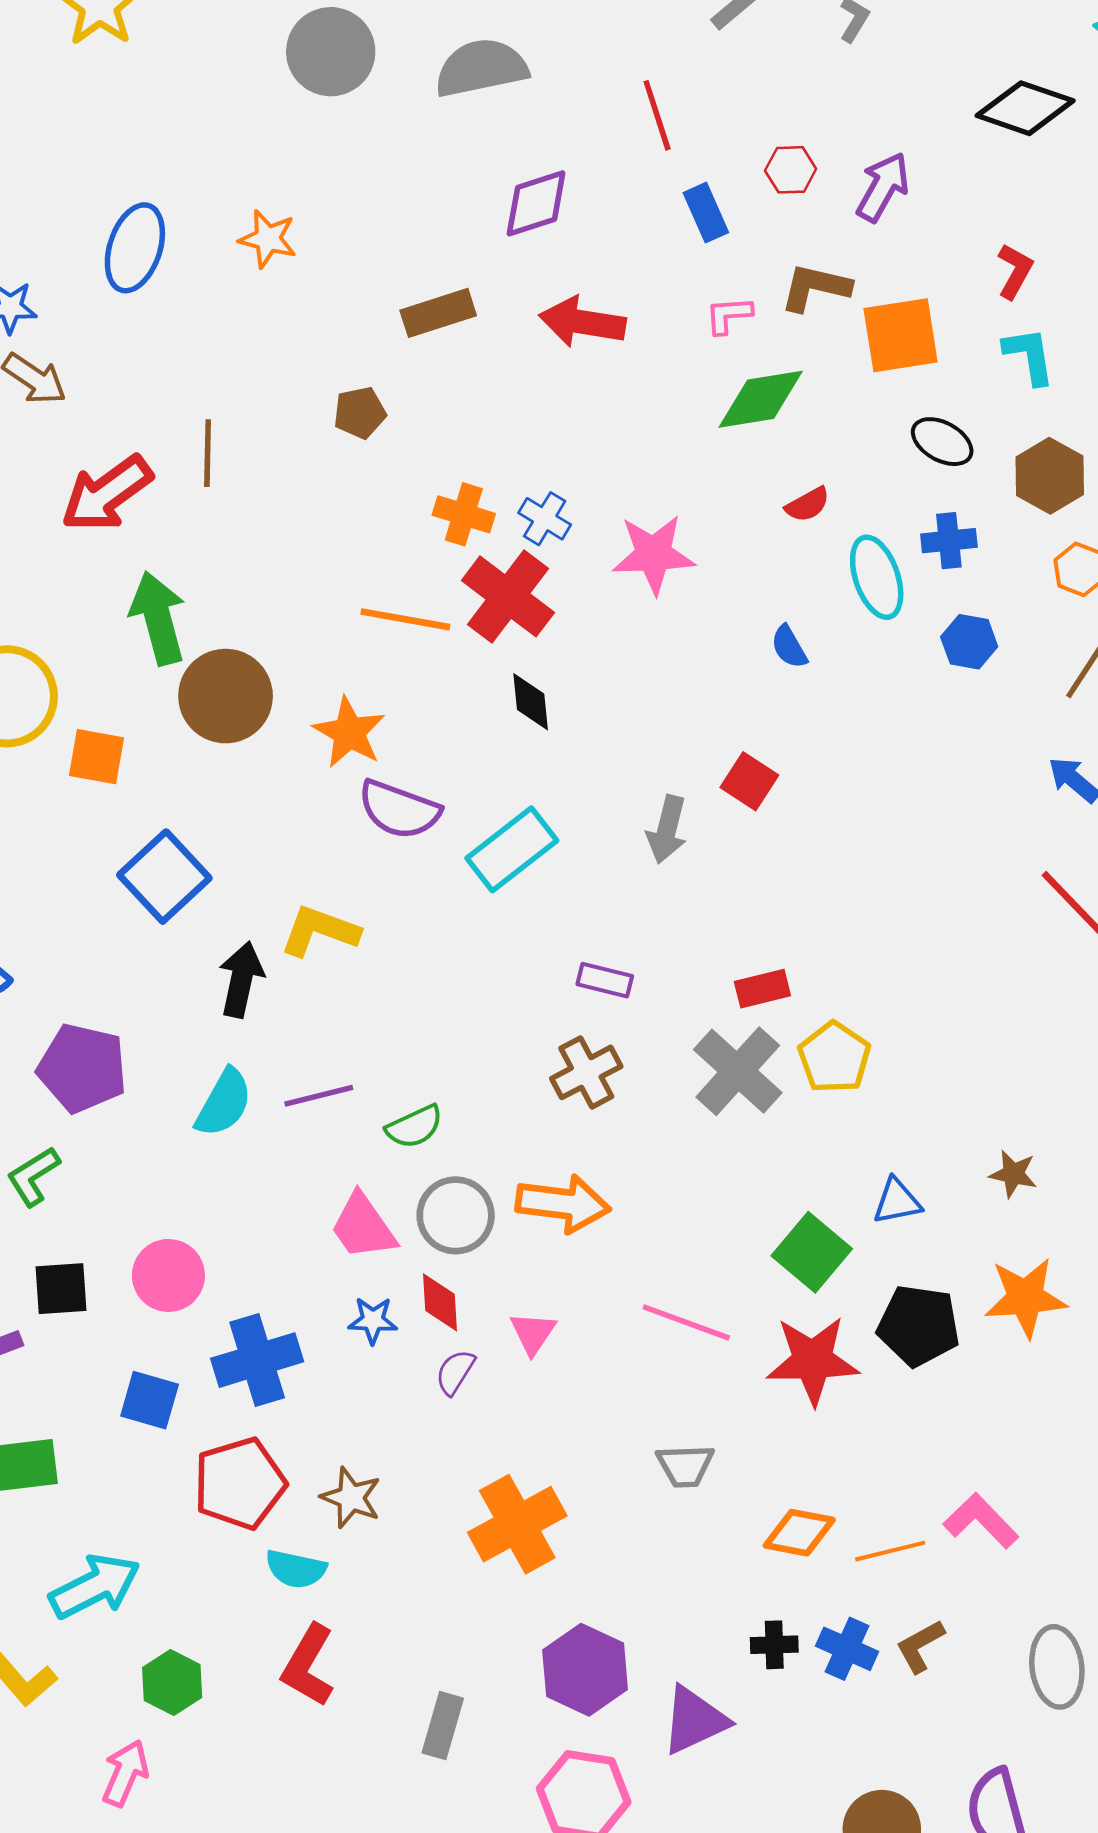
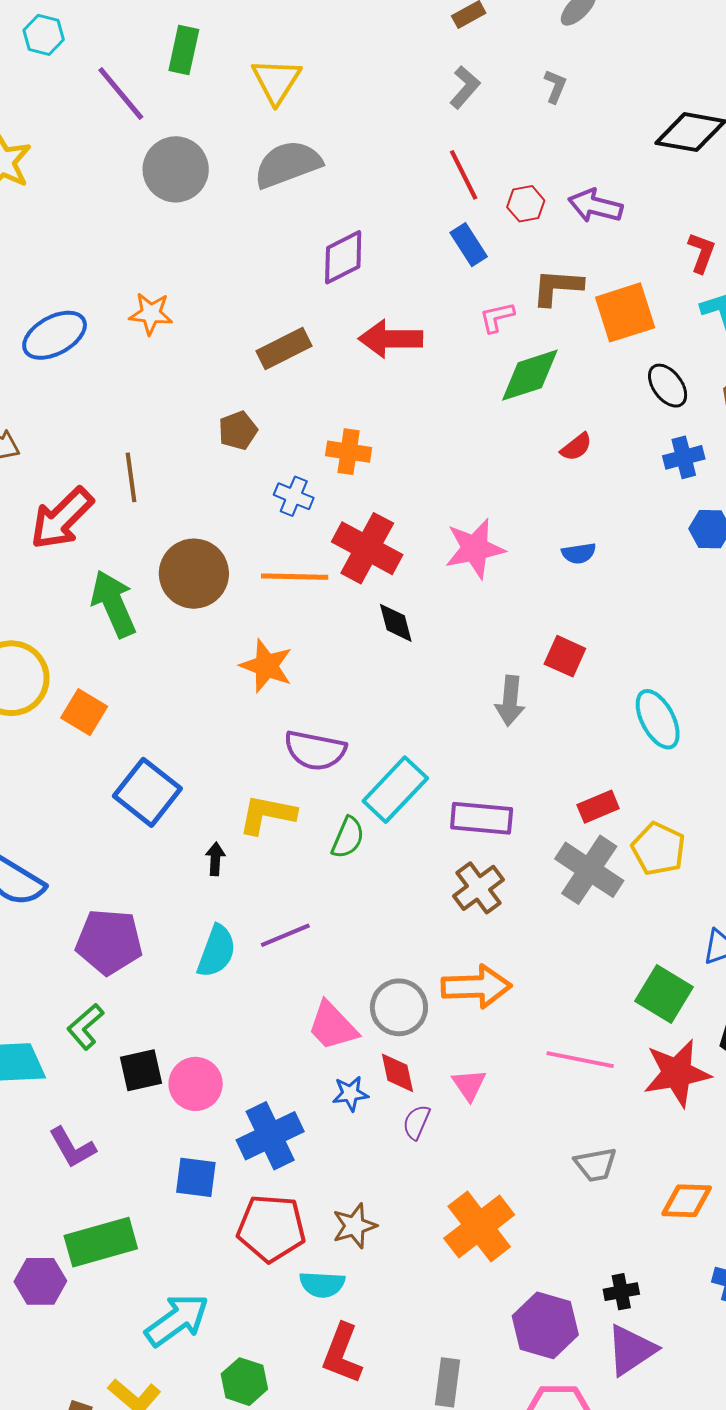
red line: (657, 115) -> (464, 175), moved
purple arrow: (883, 187) -> (595, 206), turned -96
blue ellipse: (135, 248) -> (55, 335), turned 52
black ellipse: (942, 442) -> (668, 386), turned 33
orange cross: (464, 514) -> (349, 452), moved
blue cross: (545, 519) -> (294, 496), moved
pink star: (654, 554) -> (475, 549), moved
cyan ellipse: (877, 577) -> (658, 719), moved
blue semicircle: (789, 647) -> (579, 553), turned -60
brown circle: (226, 696) -> (194, 574), moved
orange square: (97, 757) -> (84, 712), turned 30
purple semicircle: (399, 810) -> (315, 750), moved
cyan rectangle: (512, 849) -> (395, 790), moved
black arrow: (241, 979) -> (215, 859), size x0.6
purple rectangle: (605, 980) -> (482, 818), size x1.5
green semicircle: (414, 1127) -> (348, 838), moved, turned -33
black square: (61, 1289) -> (141, 1070), moved
red pentagon: (240, 1483) -> (271, 1228), turned 30
brown star: (351, 1498) -> (354, 1226), turned -30
black cross: (774, 1645) -> (621, 1292), moved

